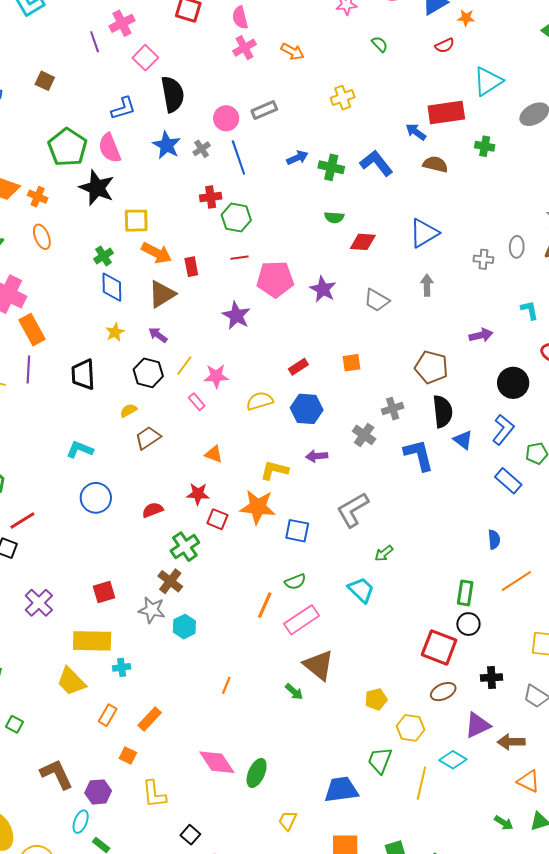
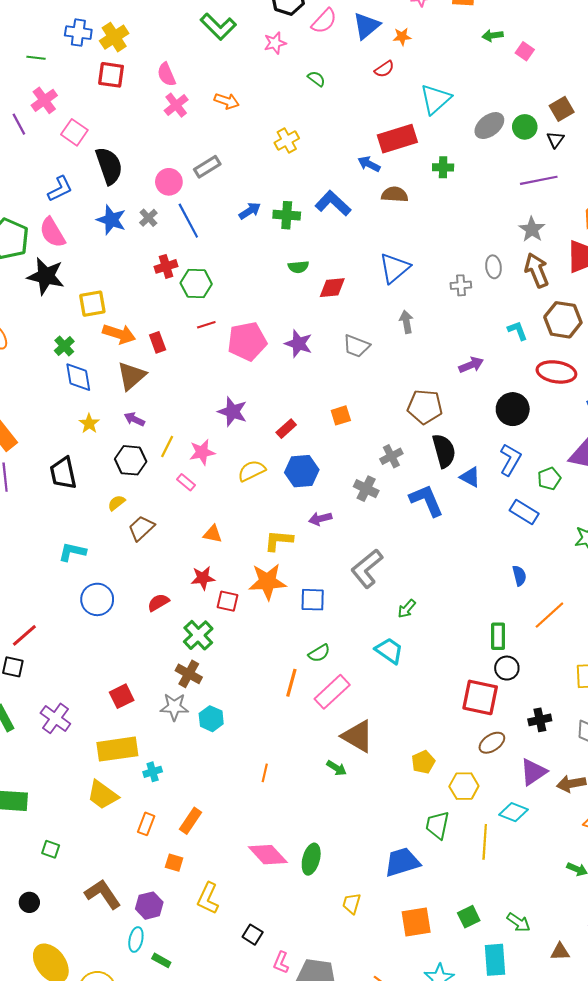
purple star: (236, 316) -> (233, 412), moved
yellow L-shape: (154, 794) -> (208, 898), turned 40

